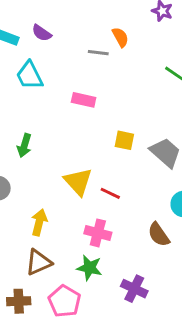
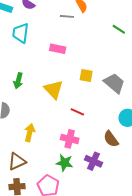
cyan trapezoid: (29, 76) -> (21, 33), turned 35
yellow triangle: (78, 182) -> (54, 90), moved
brown triangle: (39, 262) -> (17, 161), moved
purple cross: (134, 289) -> (93, 161), moved

